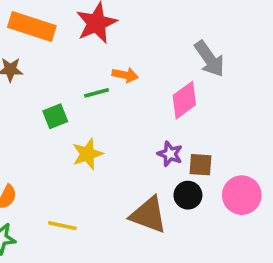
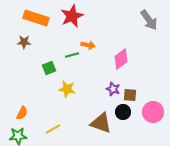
gray arrow: (209, 59) -> (149, 20), moved
yellow star: (87, 154) -> (67, 89), turned 30
yellow line: (62, 226) -> (53, 129), turned -42

